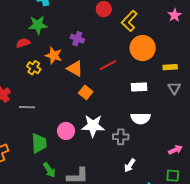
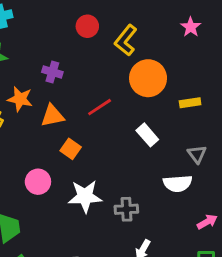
orange triangle: (75, 69) -> (52, 116), turned -36
white rectangle: (139, 87) -> (147, 135), turned 56
gray triangle: (174, 88) -> (197, 154), moved
white semicircle: (141, 118) -> (178, 183), moved
pink circle: (66, 131) -> (38, 182), moved

